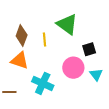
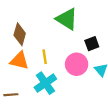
yellow line: (44, 39) -> (45, 57), moved
cyan cross: (43, 83) -> (45, 83), turned 35

